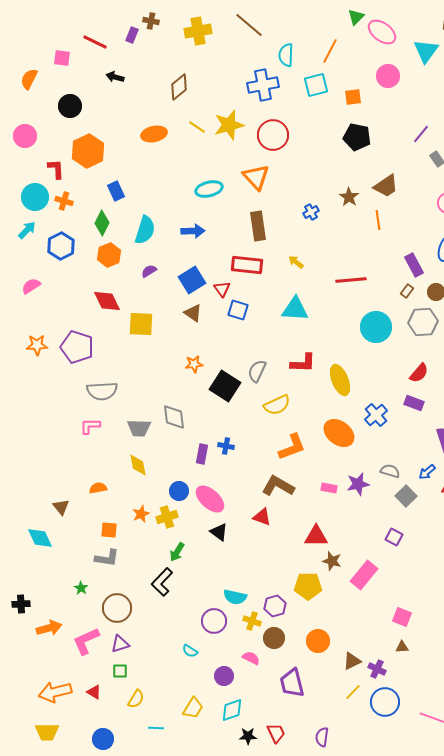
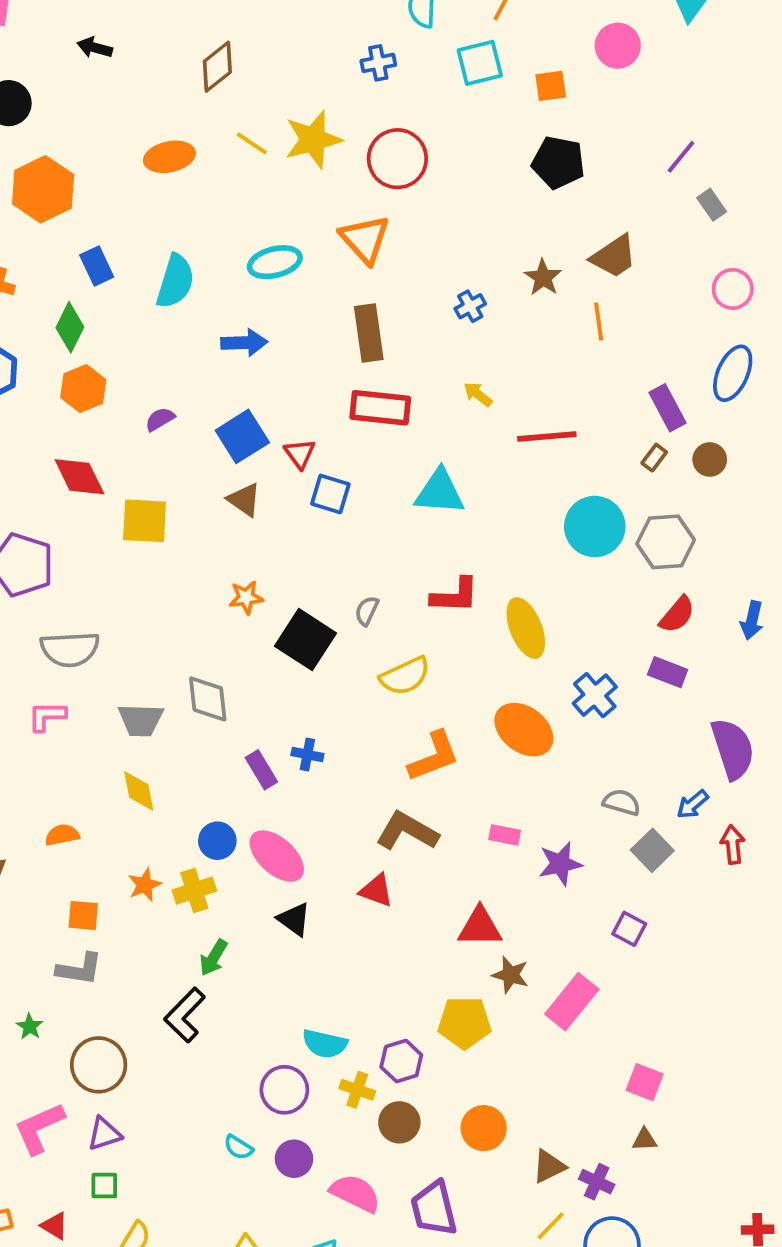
blue cross: (263, 85) -> (378, 63), size x0.6
cyan semicircle: (145, 230) -> (175, 281), moved
yellow arrow: (296, 262) -> (478, 394), moved
red rectangle: (247, 265) -> (380, 408), moved
gray hexagon: (423, 322) -> (666, 542), moved
gray semicircle: (257, 371) -> (367, 611), size x0.7
purple rectangle: (202, 454) -> (261, 770), turned -42
purple star: (358, 484) -> (560, 864), moved
pink semicircle: (251, 658) -> (355, 1193), moved, size x1.5
purple circle: (224, 676) -> (294, 1159), moved

